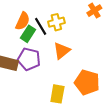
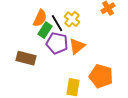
yellow cross: (56, 22) -> (72, 19), turned -35
purple pentagon: (29, 59) -> (57, 43), moved

